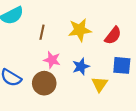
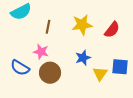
pink star: (52, 60) -> (41, 52), moved
blue square: (122, 65) -> (120, 67), moved

